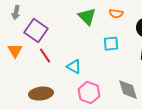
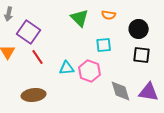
cyan triangle: (74, 67) -> (67, 68), turned -35
pink hexagon: (89, 93) -> (90, 71), moved

